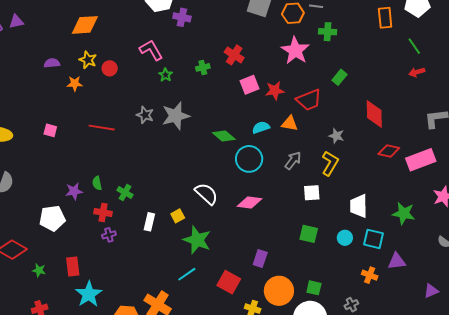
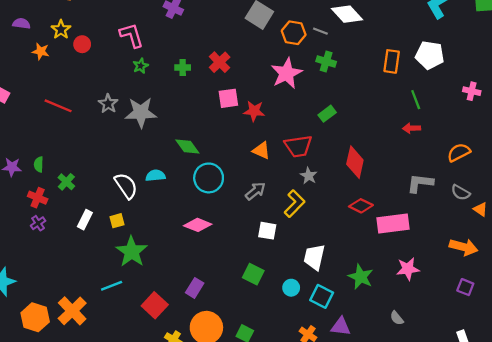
red trapezoid: (309, 100) -> (298, 146), moved
cyan semicircle: (261, 127) -> (156, 176), moved
white semicircle: (206, 194) -> (126, 186), moved
purple cross: (109, 235) -> (38, 223), turned -32

